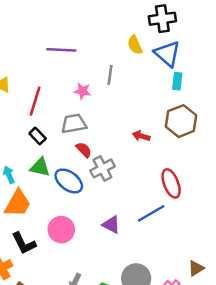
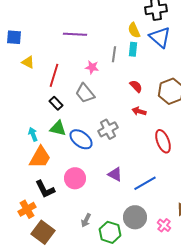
cyan rectangle: (177, 81) -> (133, 49), moved
gray trapezoid: (74, 124) -> (85, 93), turned -120
red arrow: (141, 136) -> (139, 111), moved
red semicircle: (84, 150) -> (136, 86), moved
blue line: (151, 213) -> (145, 183), moved

